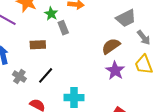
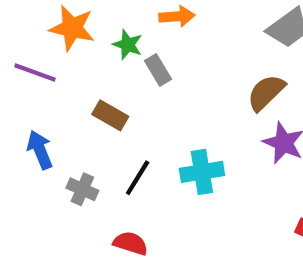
brown rectangle: (38, 45) -> (110, 115), turned 42
cyan cross: (74, 98) -> (202, 172), moved

